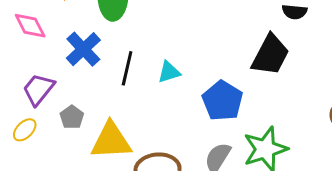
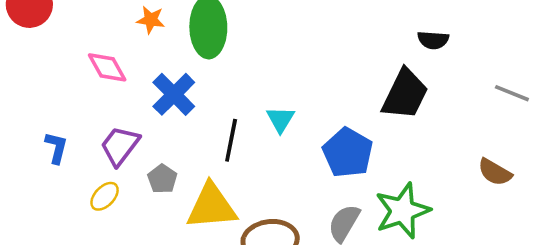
black line: (127, 68) -> (231, 140), moved
cyan triangle: (169, 72) -> (281, 119), turned -40

